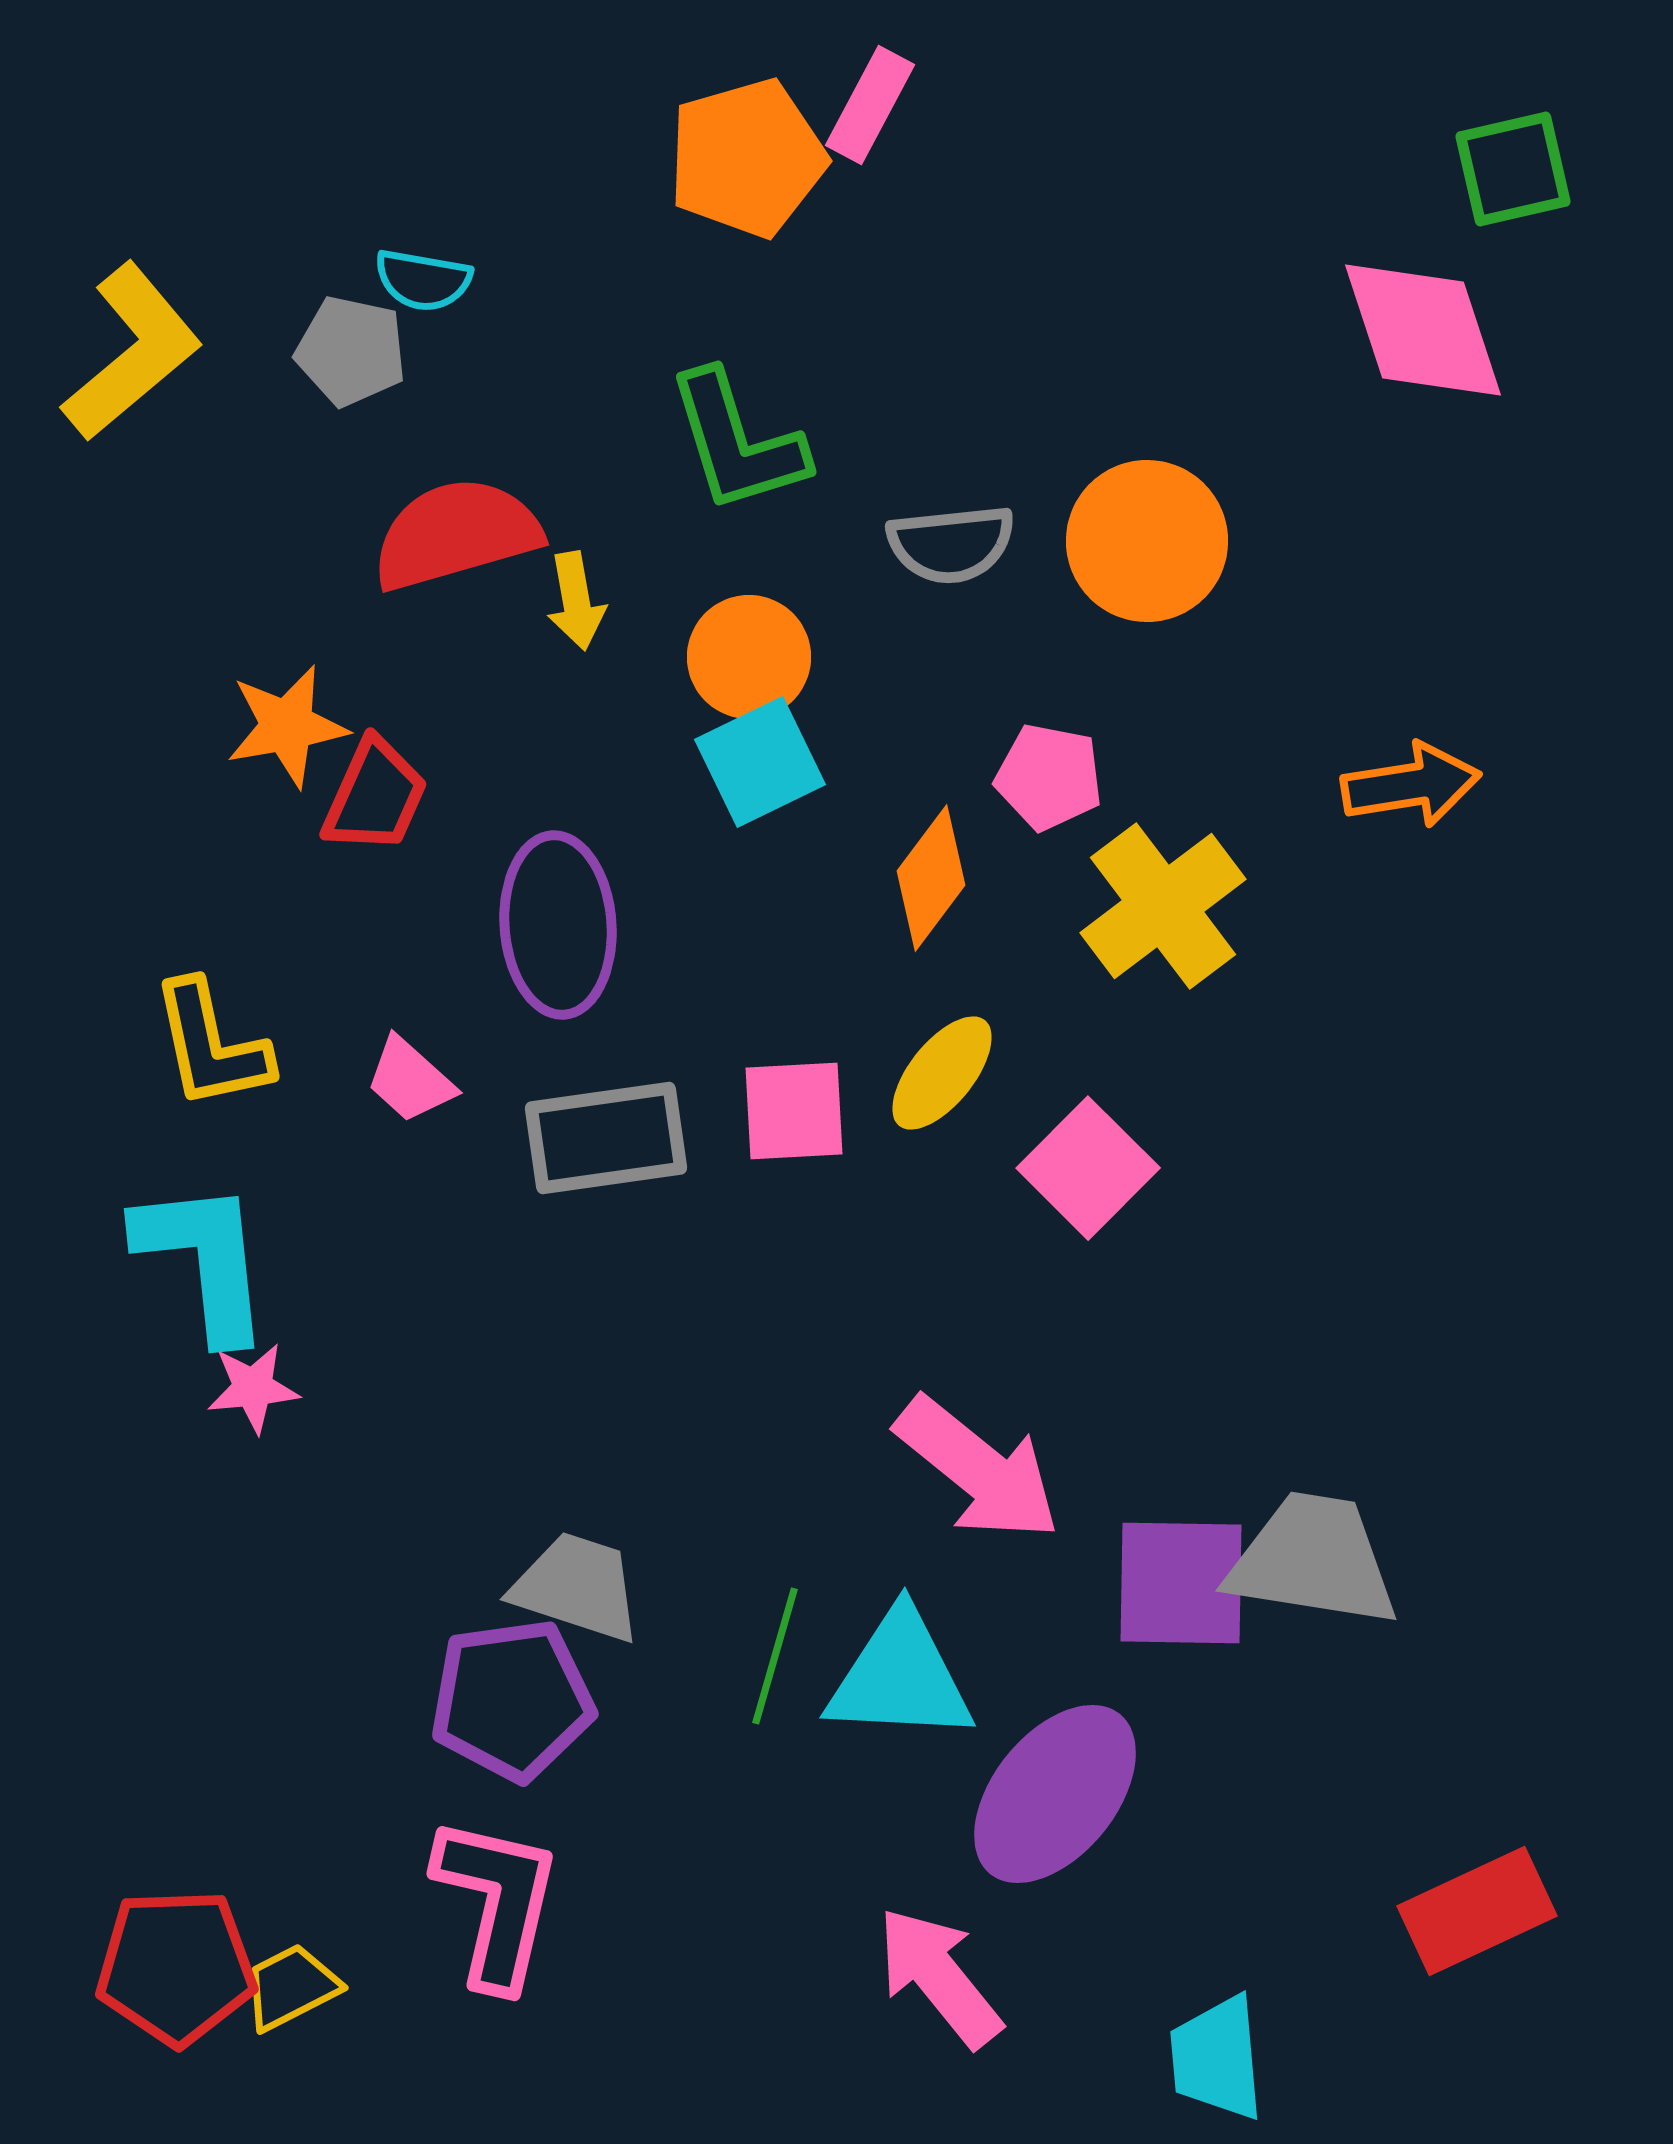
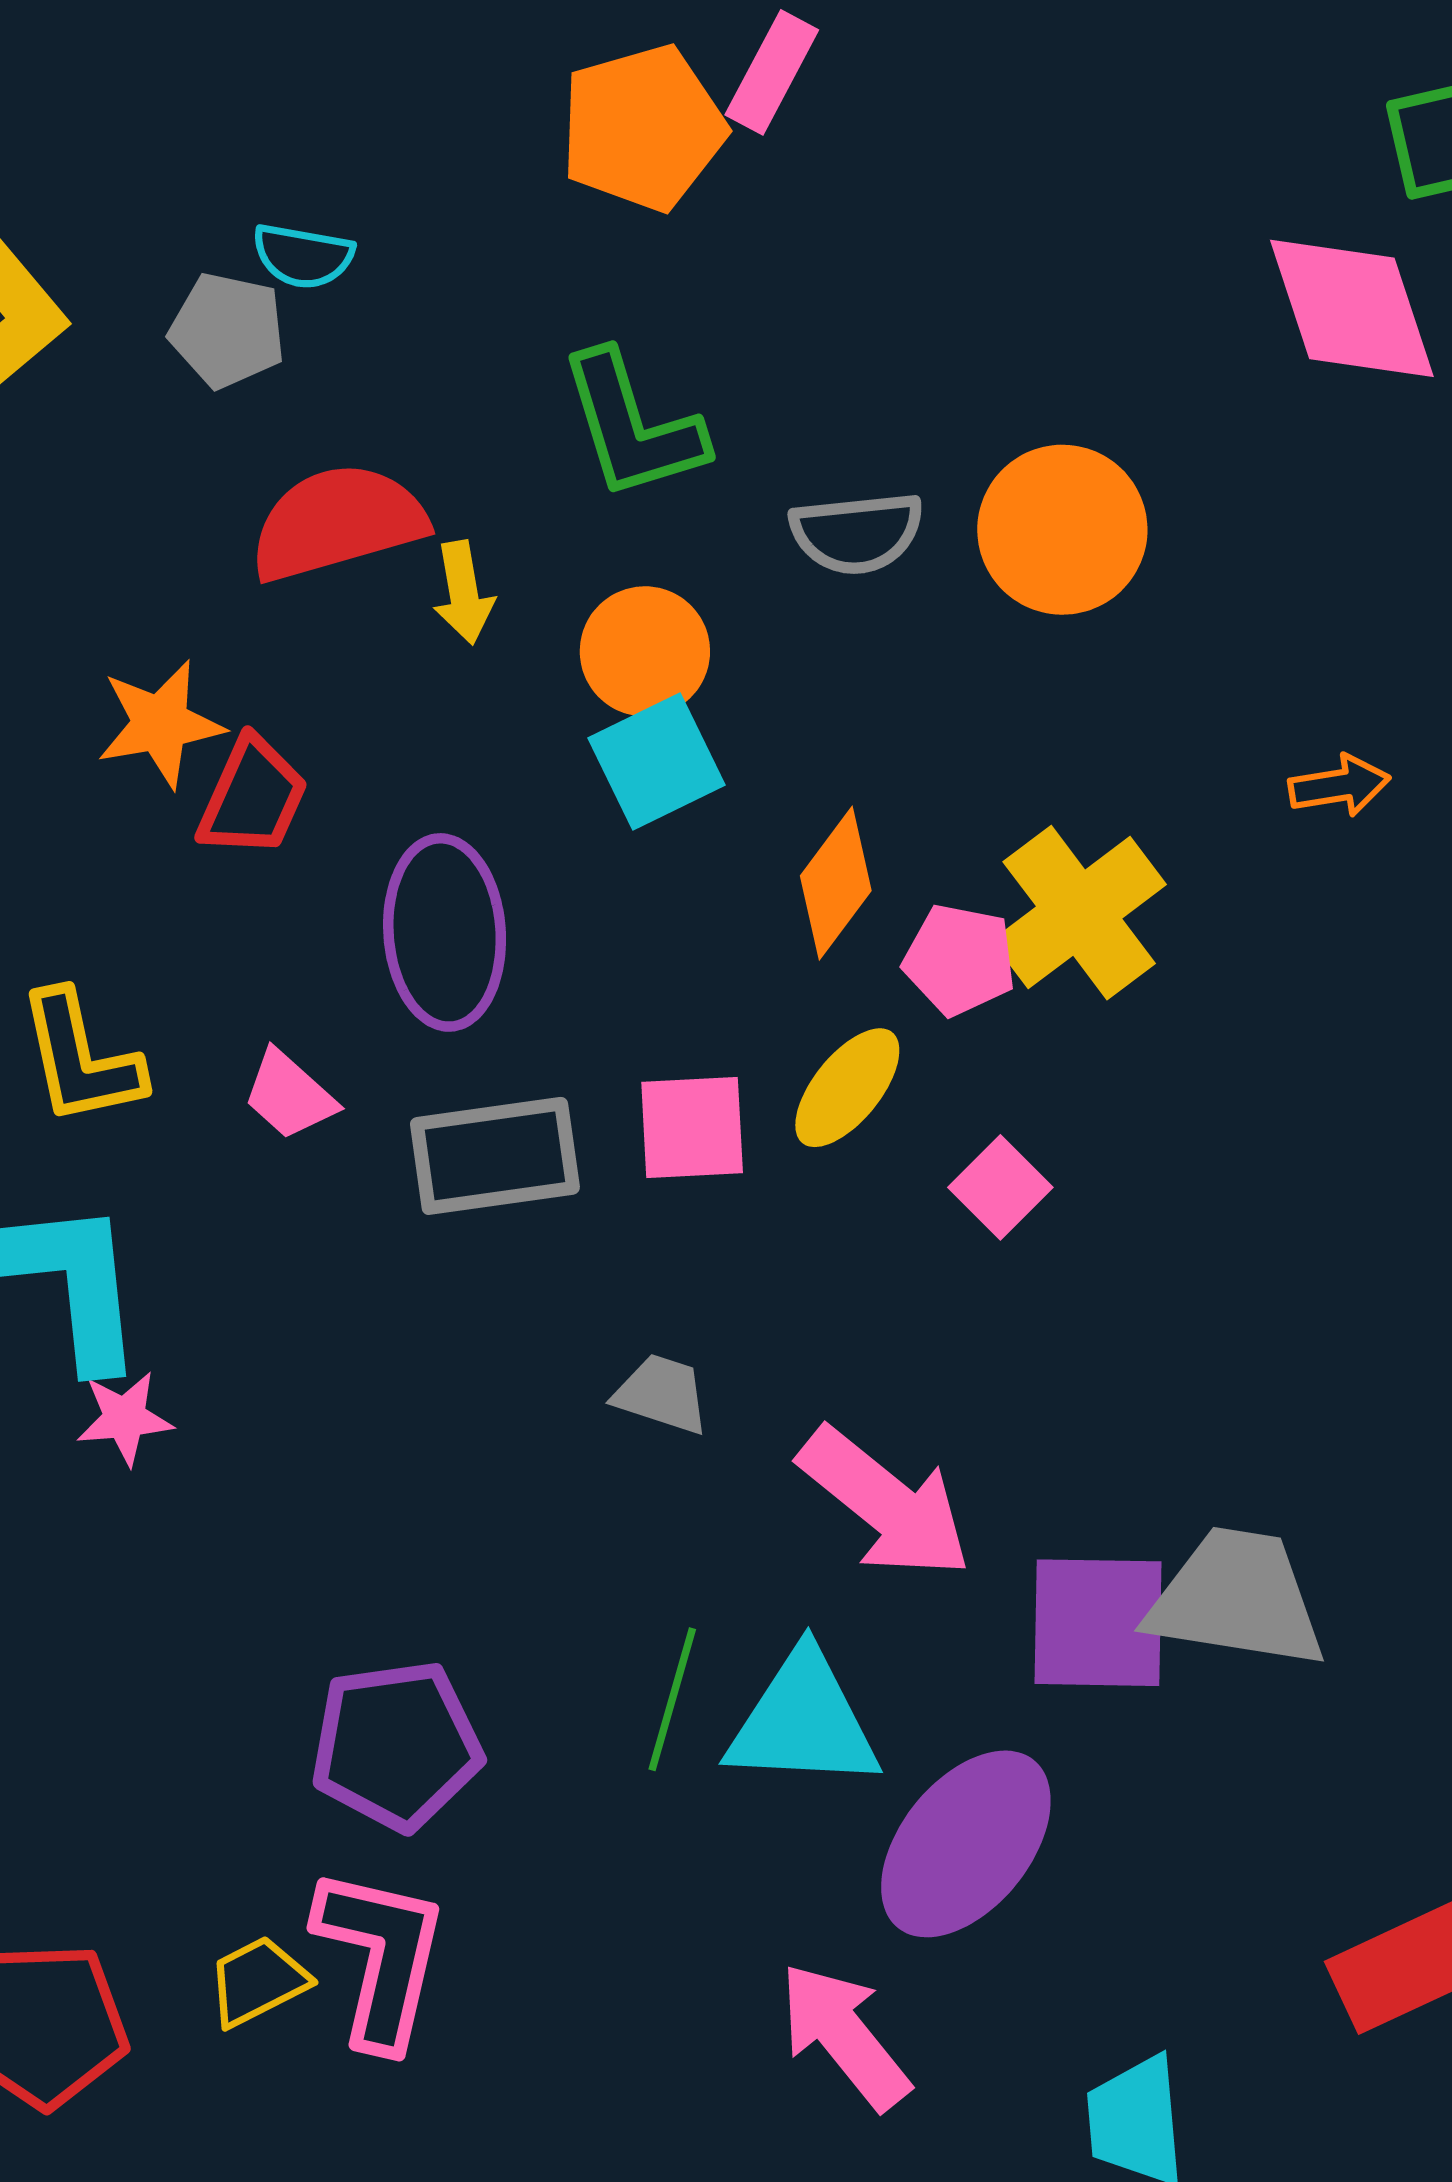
pink pentagon: (1049, 777) -> (960, 960), moved
orange arrow: (1411, 785) -> (1339, 786), size x0.7
pink square: (1088, 1168) -> (1000, 1187), size x0.7
gray trapezoid: (577, 1587) -> (662, 1394), moved, size x0.7
yellow trapezoid: (291, 1987) -> (258, 1981), moved

